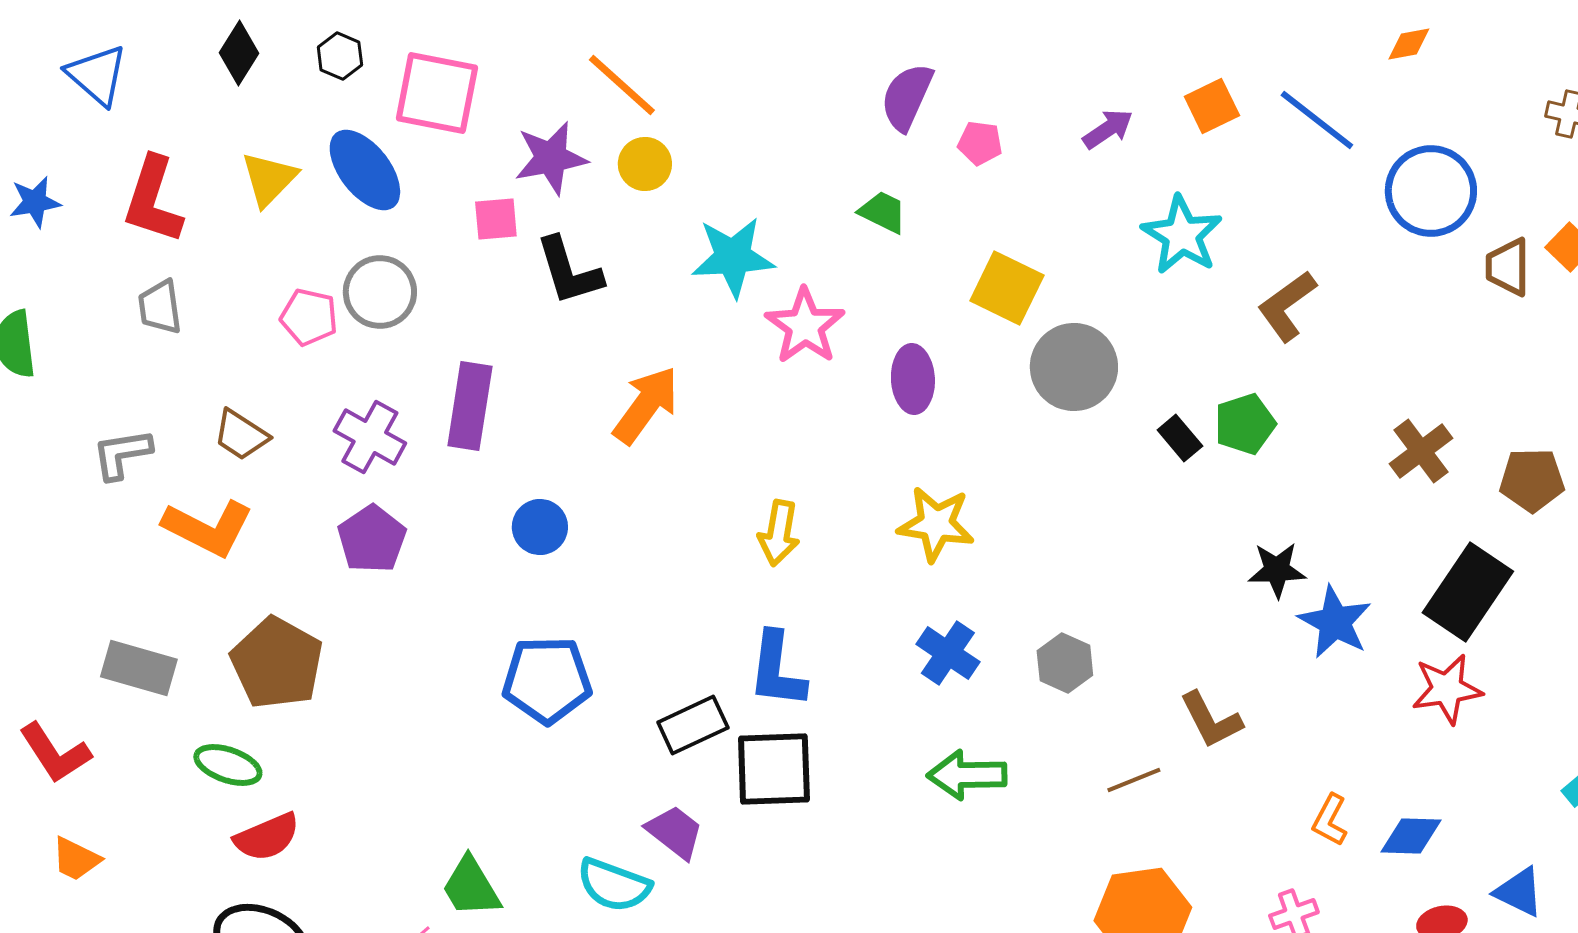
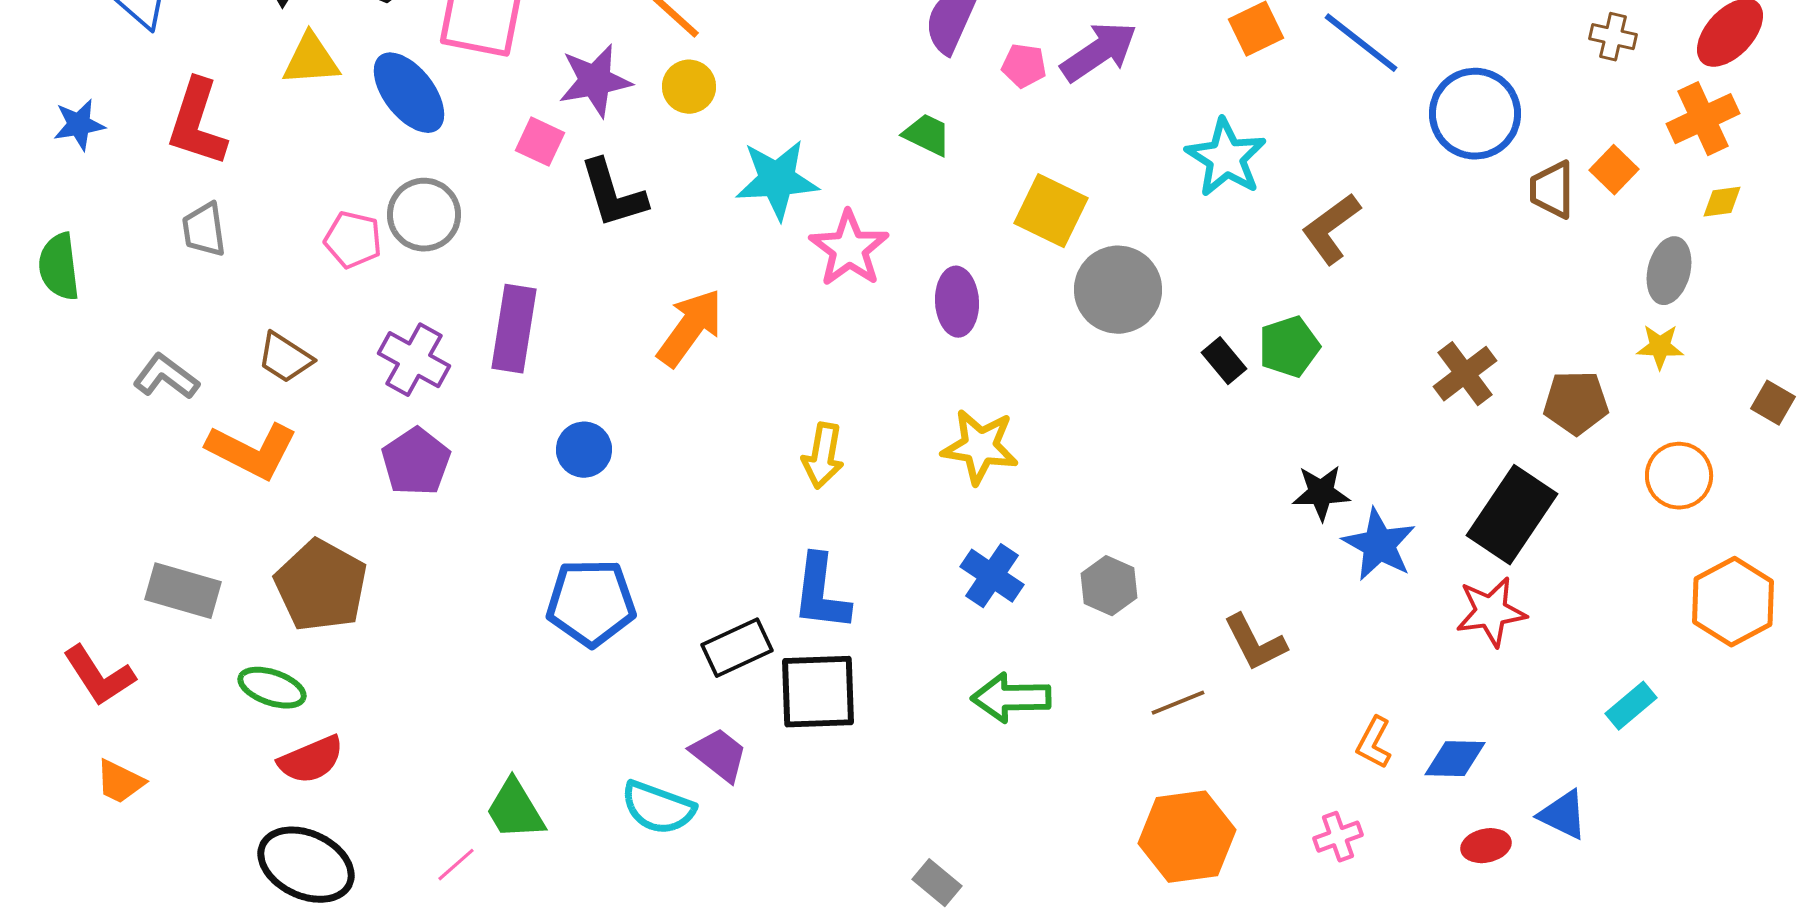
purple arrow: (1108, 129) -> (1099, 52), moved, size x1.5
yellow triangle: (269, 179) -> (311, 60), moved, turned 42
pink square: (496, 219) -> (540, 142), turned 30
gray L-shape: (122, 454) -> (166, 377), turned 46

